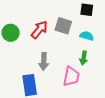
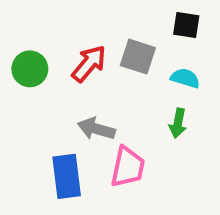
gray arrow: (44, 62) -> (96, 129), turned 102
pink trapezoid: (71, 76) -> (128, 167), moved

